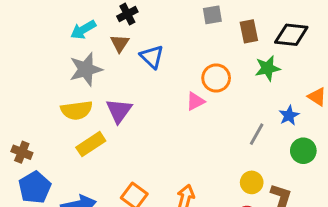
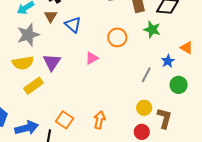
green star: (268, 68) -> (152, 30), turned 30
pink triangle: (195, 101) -> (92, 58), moved

